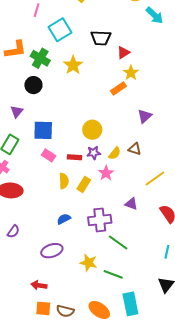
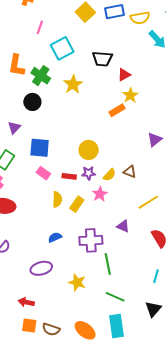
orange L-shape: (15, 50) -> (16, 65), turned 105
purple triangle: (145, 116) -> (155, 140), moved
green line: (118, 242) -> (108, 264), turned 40
green line: (113, 274) -> (115, 297), moved

